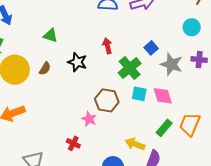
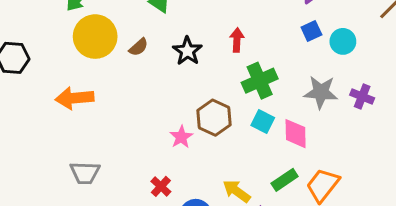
cyan circle: (192, 27) -> (343, 41), moved
blue square: (151, 48) -> (311, 31), moved
gray star: (172, 64) -> (321, 92), turned -30
red cross: (73, 143) -> (161, 186), moved

